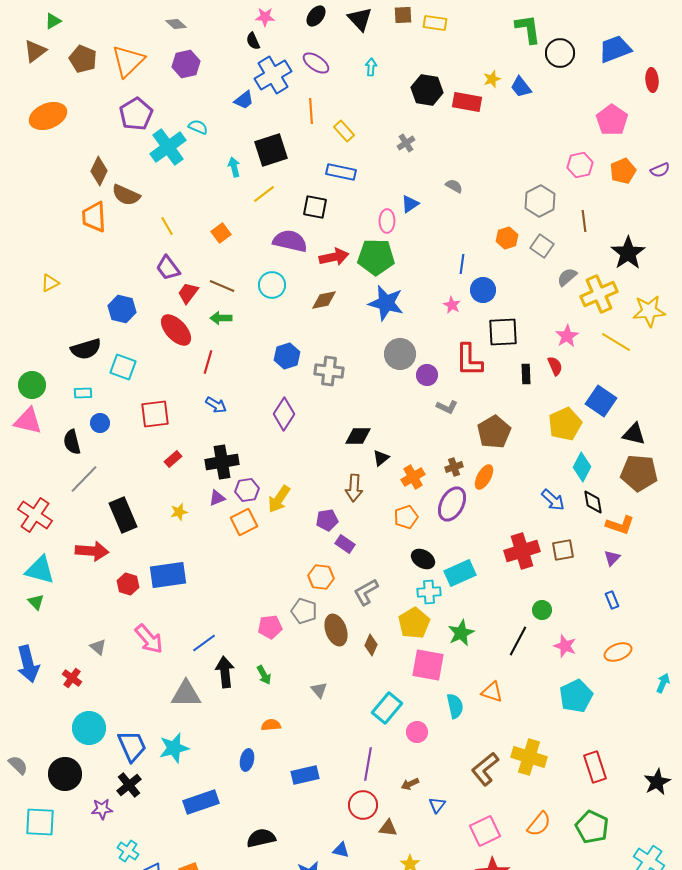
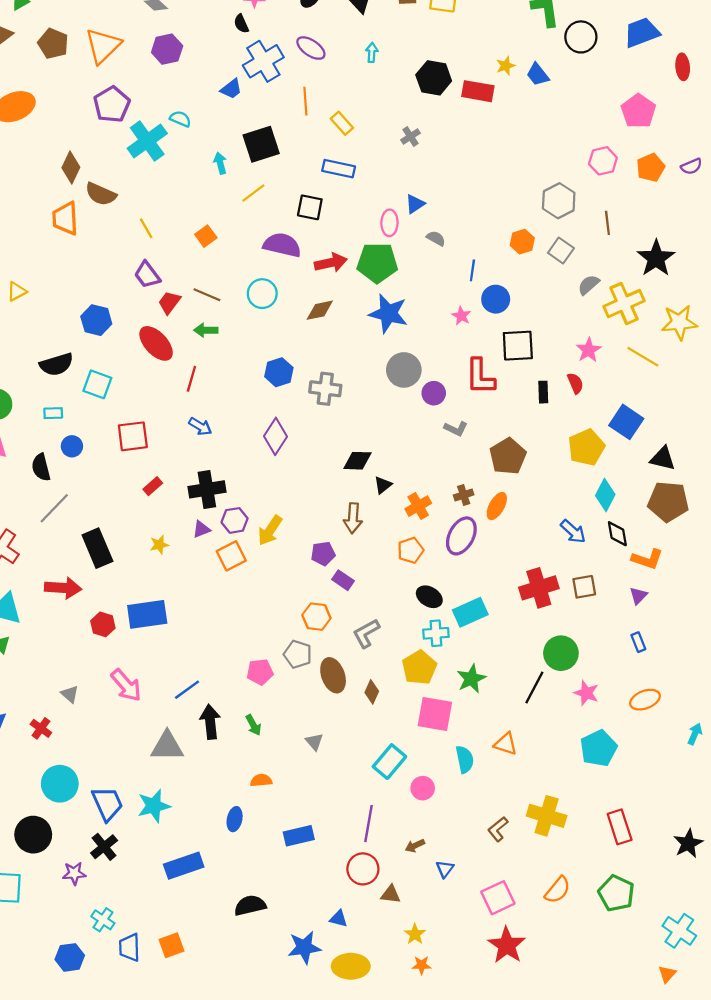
gray semicircle: (454, 186) -> (436, 238), moved
green circle: (542, 610) -> (561, 653), size x1.6
brown L-shape: (485, 769) -> (498, 829), size x0.7

